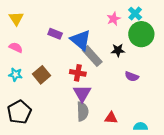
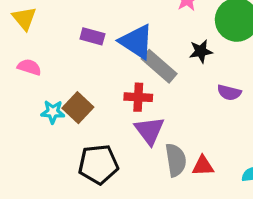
cyan star: (15, 75) -> (53, 112), moved
gray semicircle: (83, 111) -> (176, 160), moved
black pentagon: (19, 112) -> (98, 164), moved, turned 30

